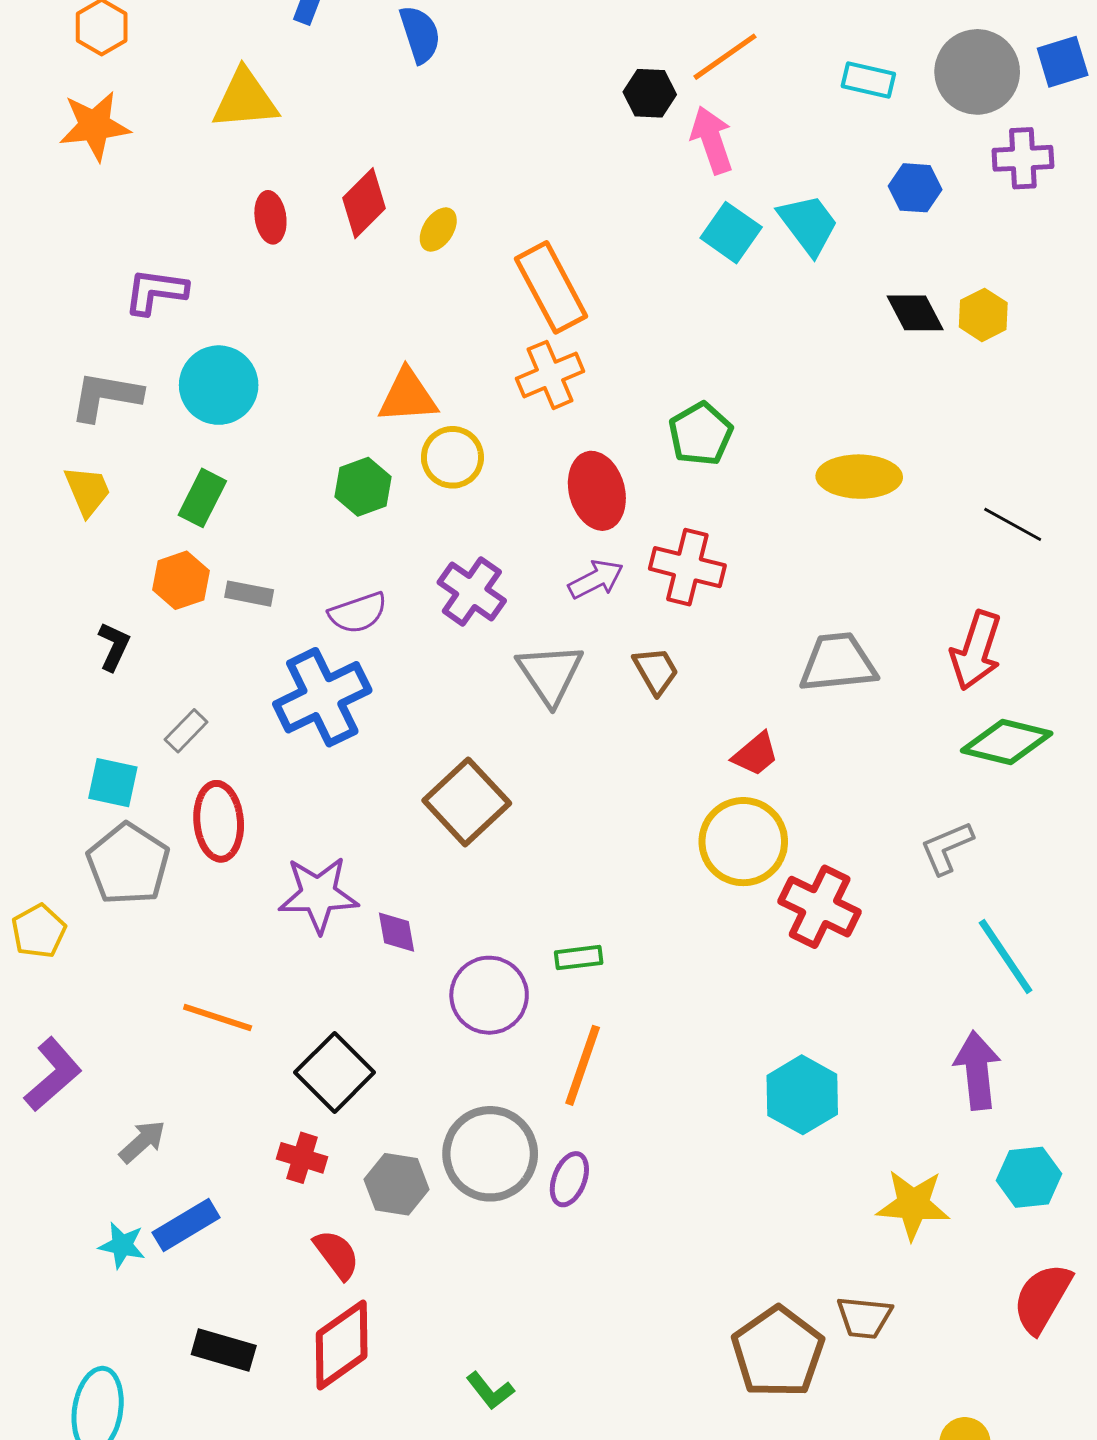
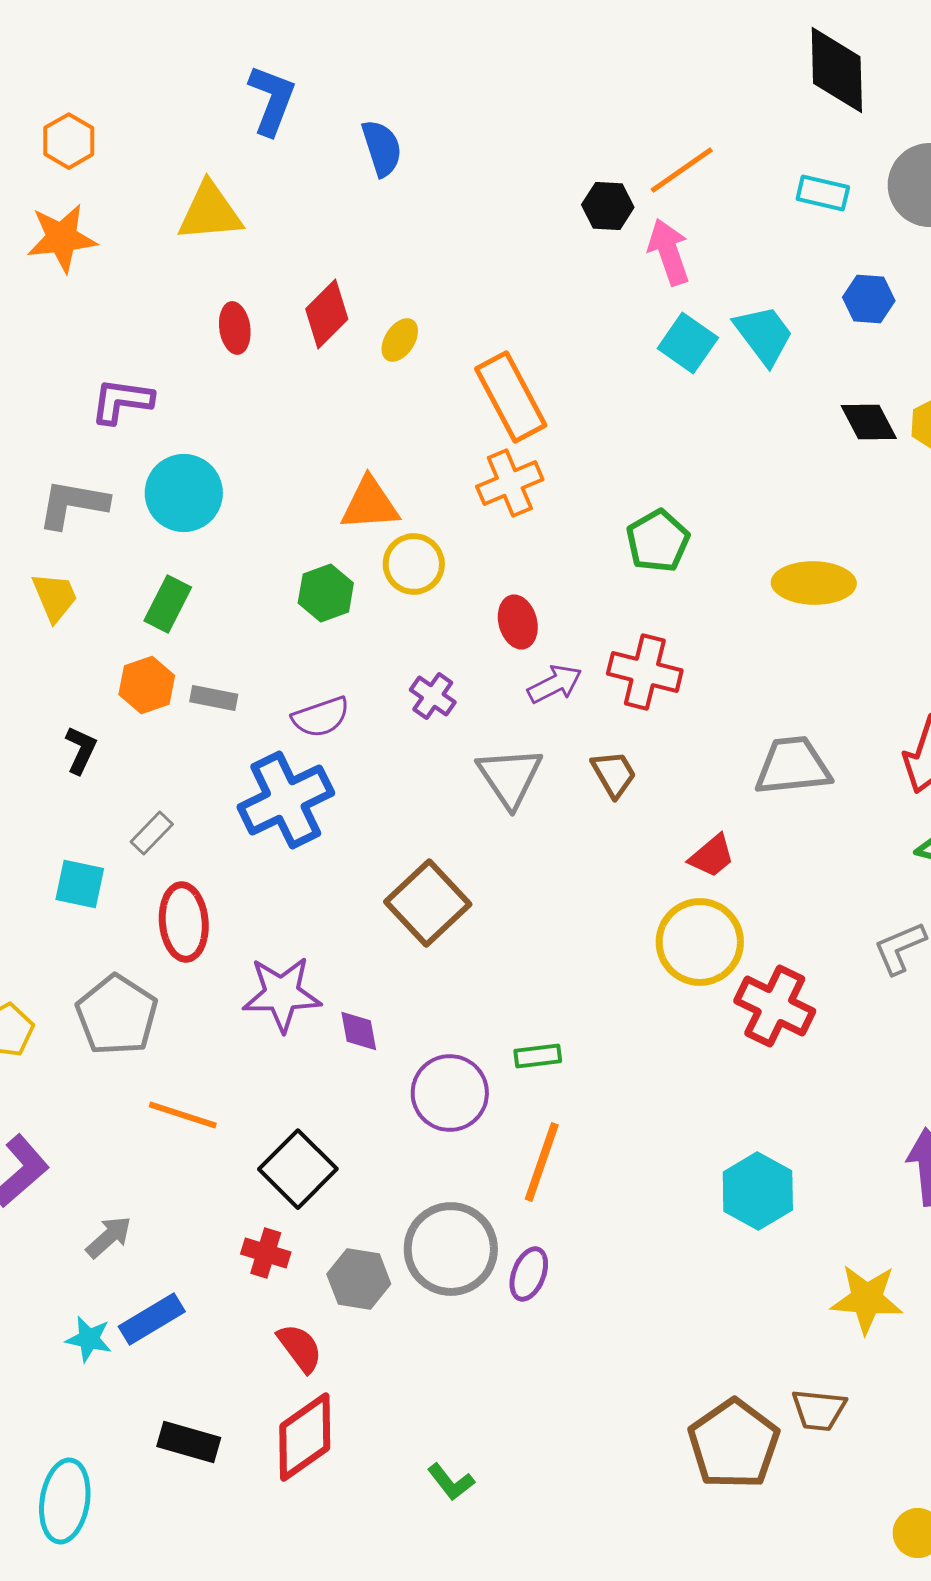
red ellipse: (597, 491) -> (518, 622), moved, size x0.7
purple cross: (472, 591) -> (433, 696), size x0.7
gray pentagon: (128, 864) -> (117, 1015), moved

